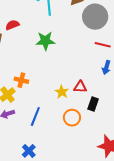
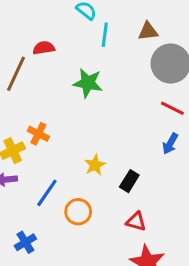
red triangle: (80, 87) -> (136, 222), moved
black rectangle: (93, 104) -> (129, 181), moved
orange circle: (72, 118) -> (78, 212), moved

